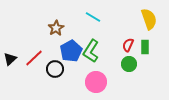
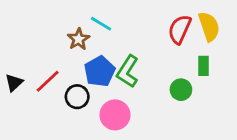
cyan line: (93, 17) -> (101, 24), moved
red semicircle: (128, 45) -> (180, 29), moved, size x1.5
pink circle: (96, 82) -> (115, 115), moved

